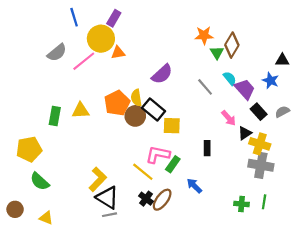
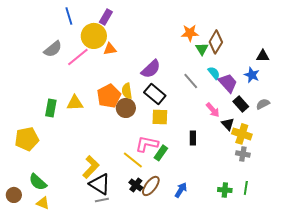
black rectangle: (154, 110) -> (155, 94), moved
black triangle: (245, 133) -> (228, 124), turned -40
gray cross: (261, 165) -> (243, 154), size x0.6
green semicircle: (40, 181) -> (38, 182), moved
blue arrow: (194, 186) -> (181, 190), moved, turned 77

